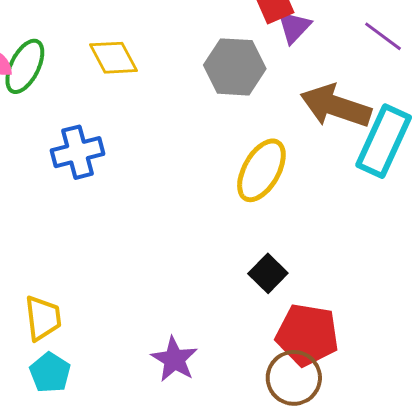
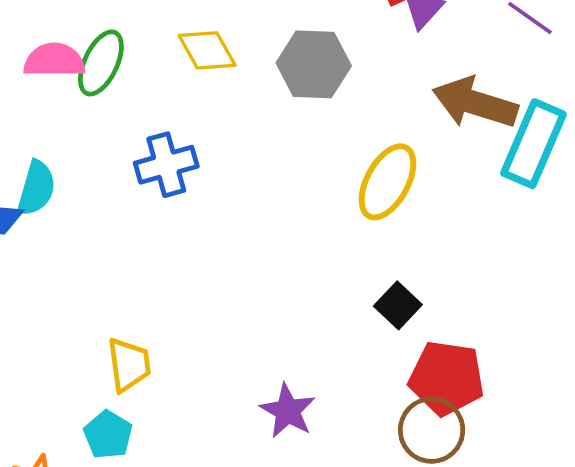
gray hexagon: (235, 67) -> (314, 64), moved
cyan pentagon: (50, 373) -> (108, 435), moved

